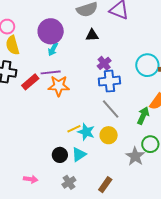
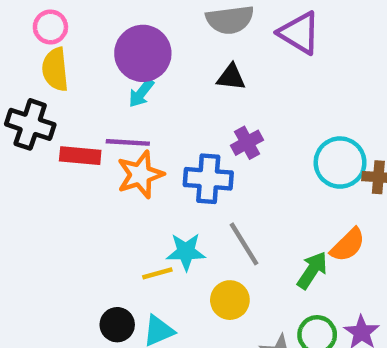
blue cross: (109, 81) -> (208, 179), moved
red rectangle: (30, 82) -> (80, 156), turned 36
orange star: (59, 86) -> (140, 175), turned -30
cyan star: (86, 132) -> (186, 252), moved, turned -30

